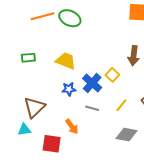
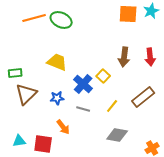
green rectangle: (28, 58) -> (15, 73), moved
blue star: (69, 89) -> (57, 98), moved
brown triangle: (34, 107) -> (26, 94), moved
cyan triangle: (24, 130) -> (19, 141), moved

